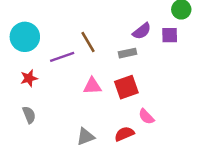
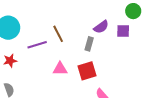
gray rectangle: (128, 53) -> (89, 44), turned -64

